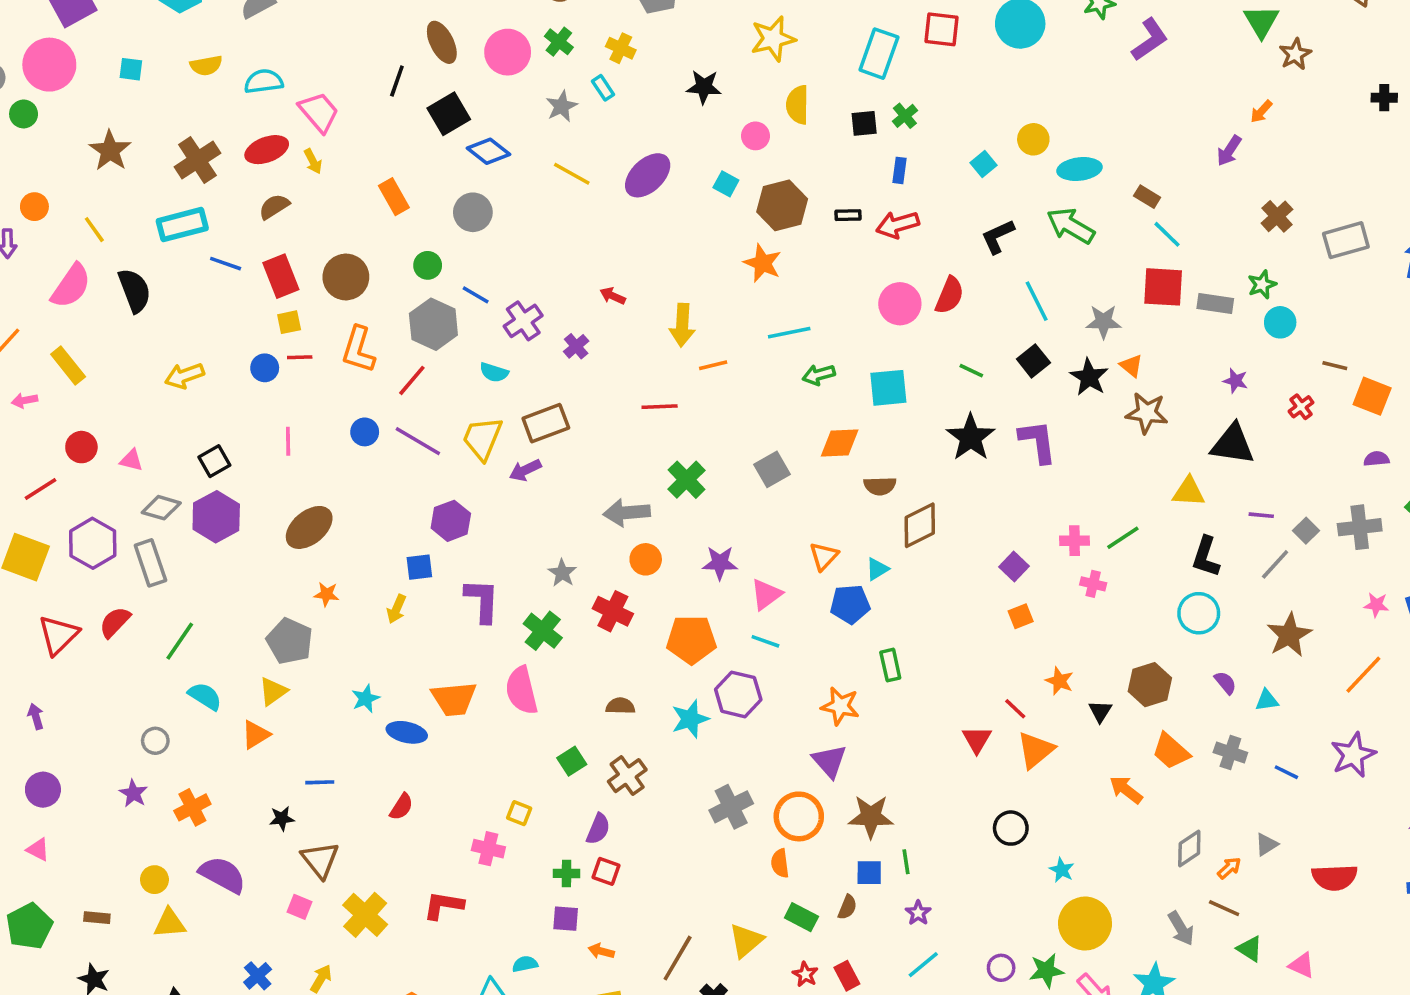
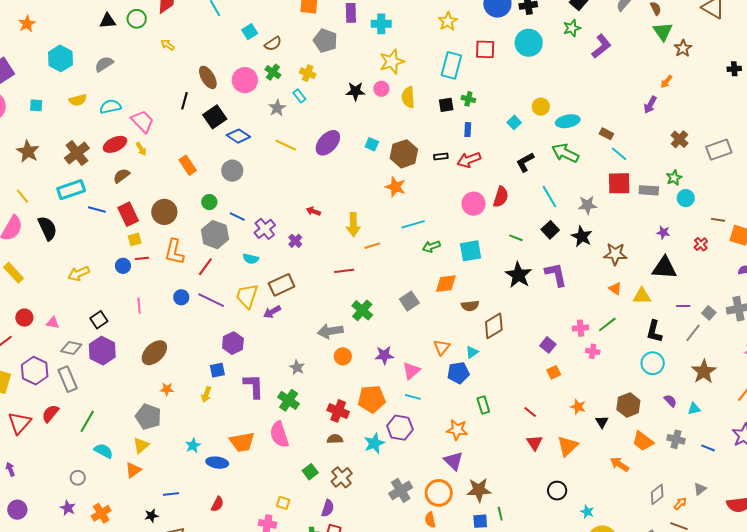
green cross: (905, 116) -> (468, 99), turned -32
pink circle: (756, 136) -> (381, 89), moved
orange triangle: (1131, 366) -> (615, 289), moved
red cross: (613, 611) -> (338, 411), moved
red line: (1015, 709) -> (530, 412), moved

